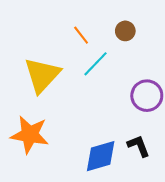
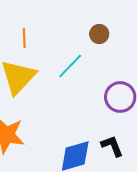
orange line: (81, 35) -> (24, 38), moved, turned 36

